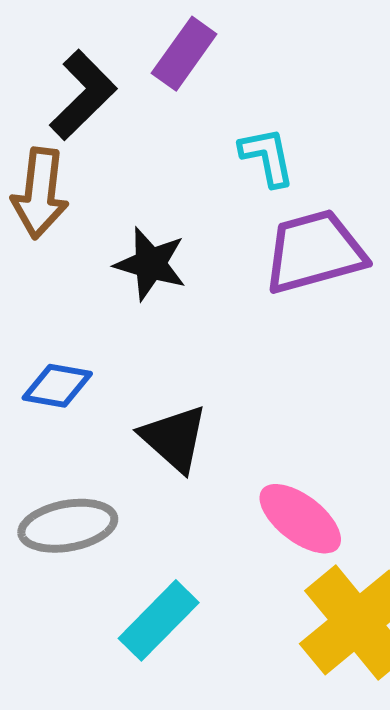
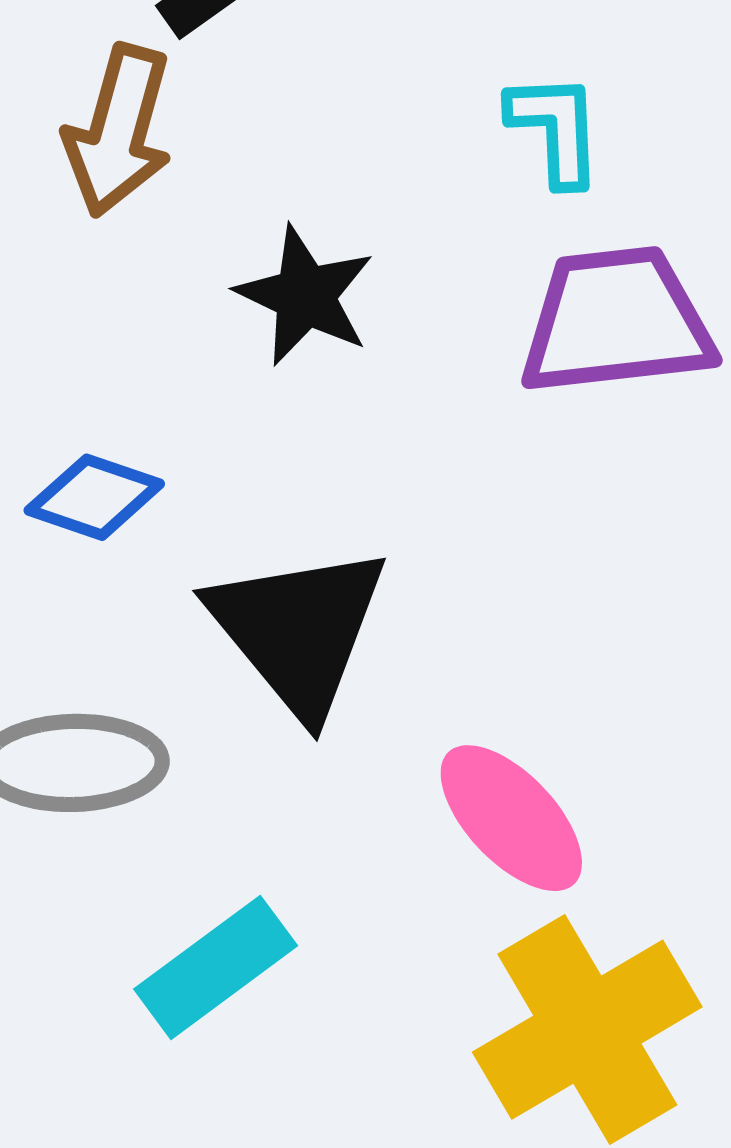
black triangle: (174, 438) -> (298, 630), size x1.4

